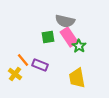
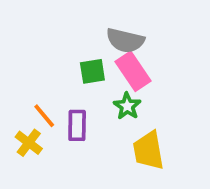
green star: (79, 46) -> (127, 106), moved
purple rectangle: (40, 65) -> (77, 125), turned 70

